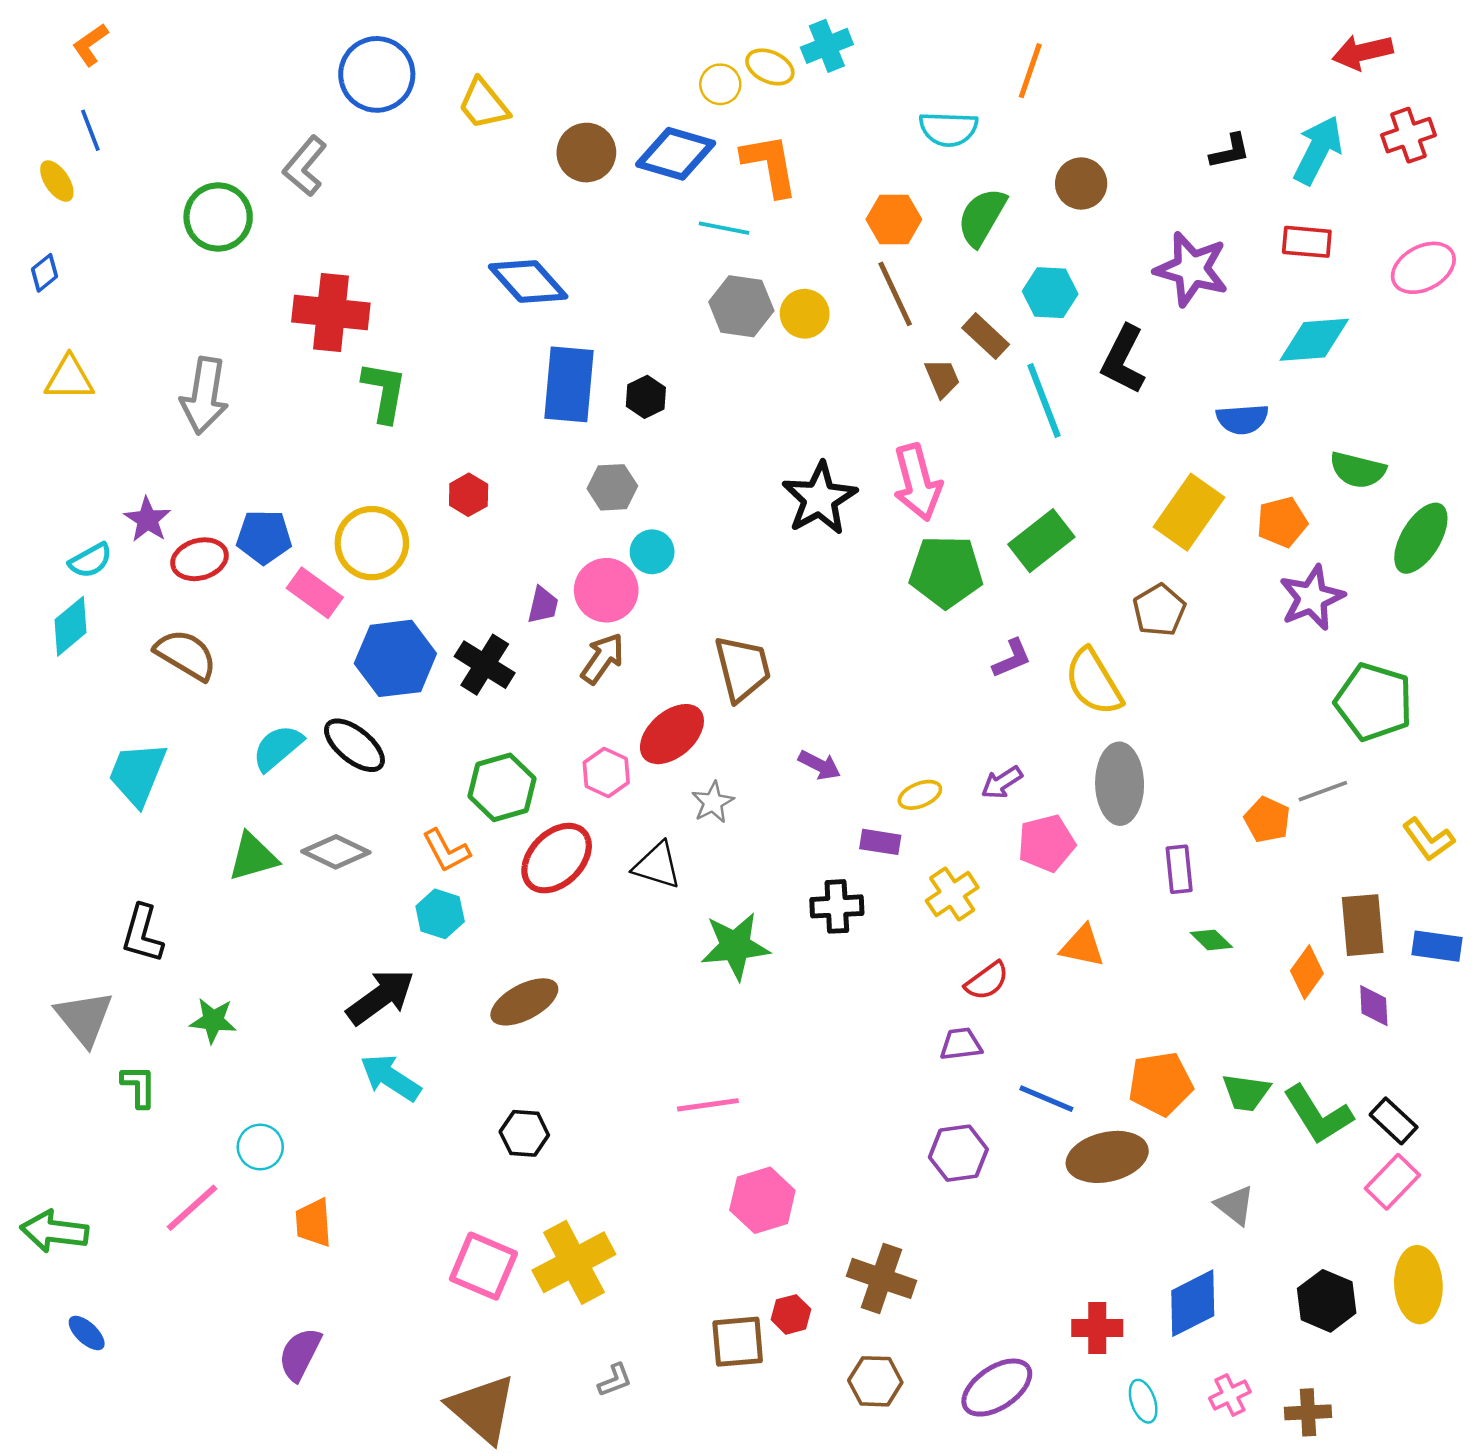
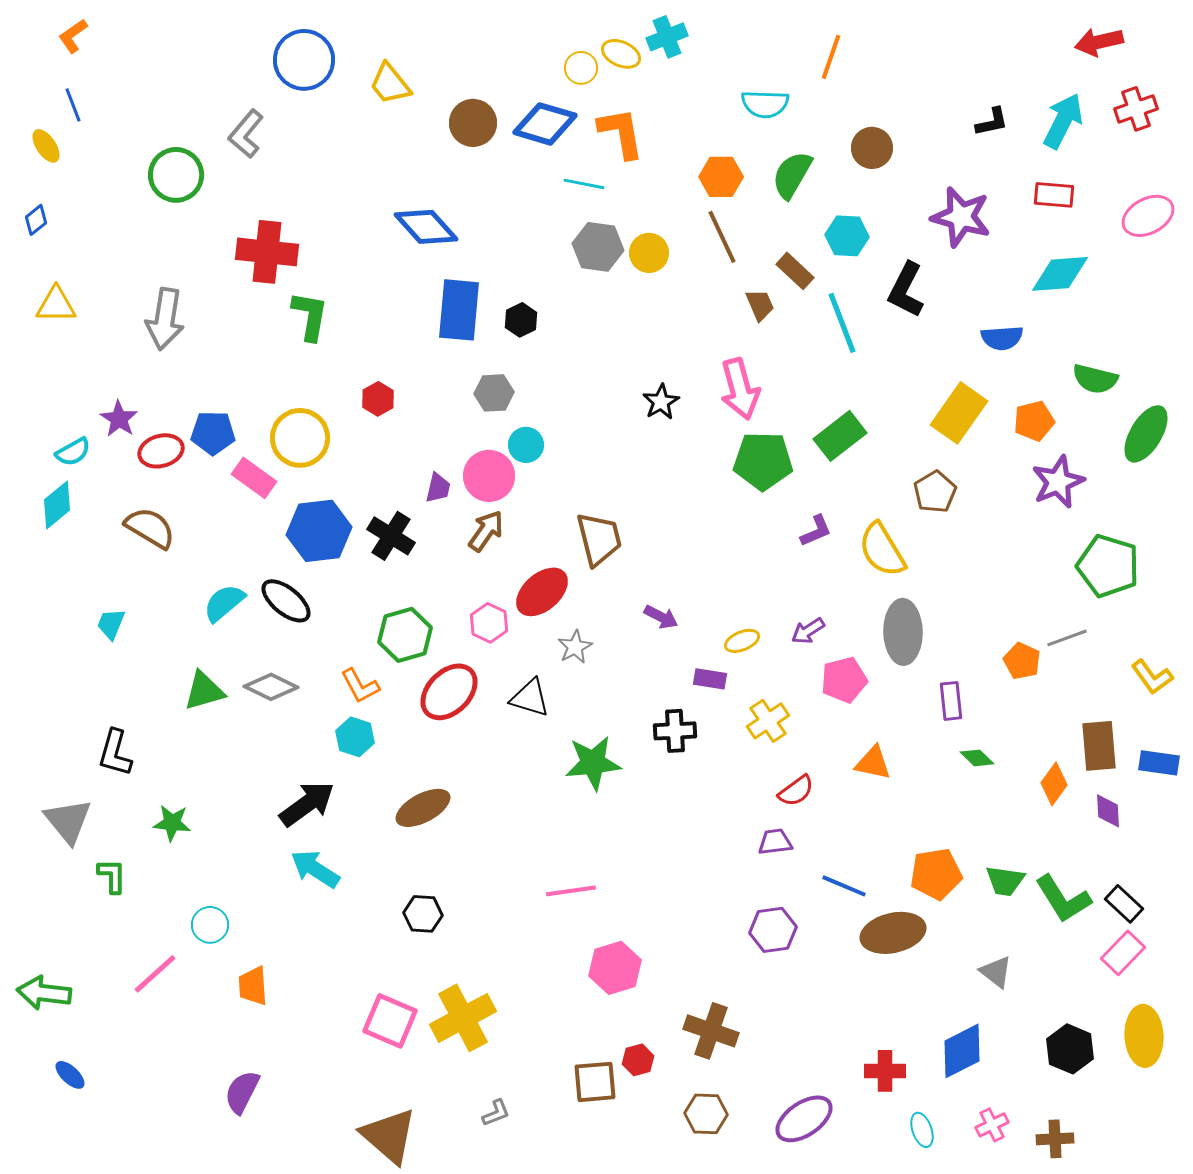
black star: (819, 498) -> (661, 402), size x0.6
cyan trapezoid: (137, 774) -> (111, 624), size x0.6

